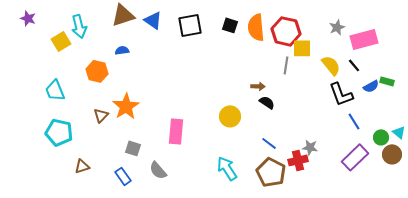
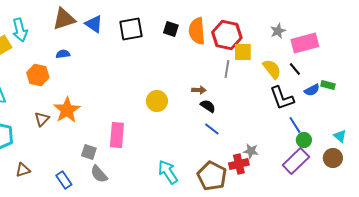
yellow circle: (230, 116) -> (157, 101), moved
green circle: (381, 137) -> (304, 140), moved
blue line: (269, 143) -> (212, 129), moved
gray square: (133, 148) -> (89, 152), moved

